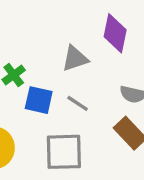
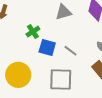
gray triangle: (75, 59) -> (63, 12), moved

